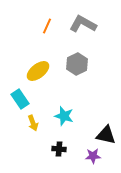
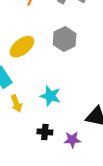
purple star: (93, 156) -> (72, 140), moved

